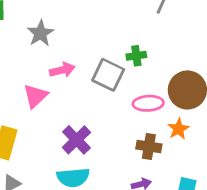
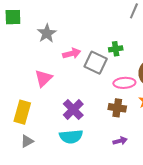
pink arrow: (62, 70) -> (72, 54), moved
brown cross: (149, 147) -> (117, 108), moved

